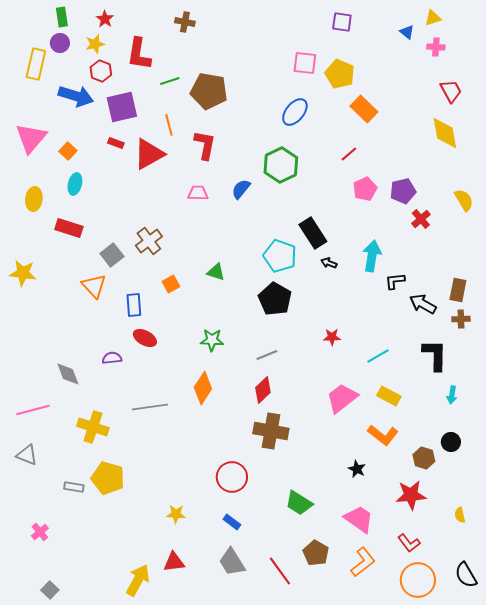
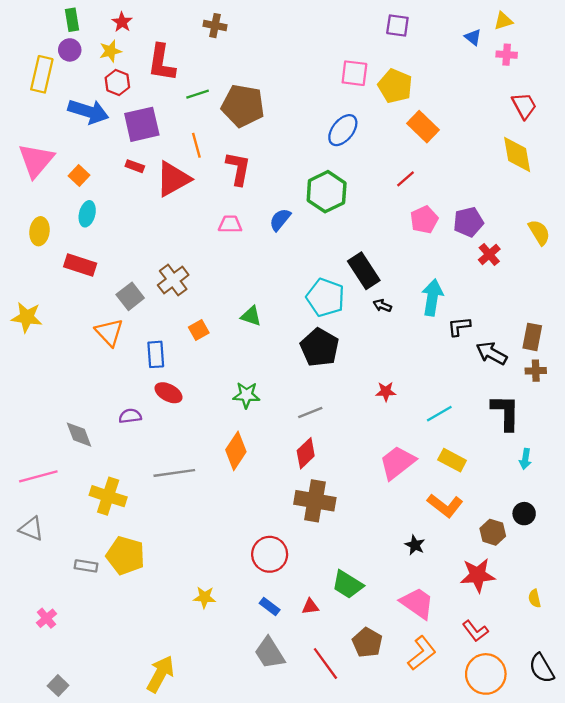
red triangle: (174, 562) -> (310, 607), moved, size x0.7

